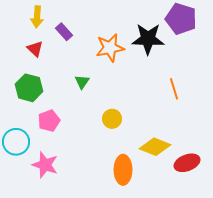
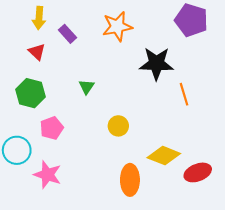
black star: (148, 39) -> (156, 63), moved
orange star: (110, 48) -> (117, 26), moved

